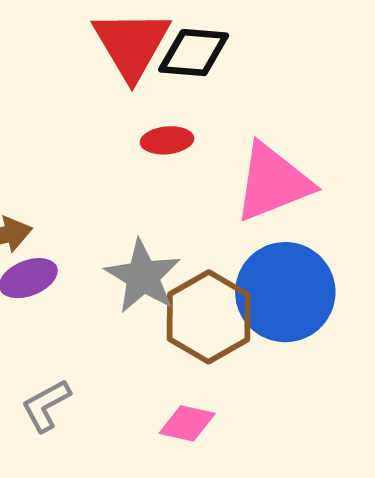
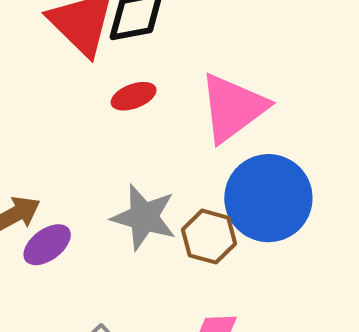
brown hexagon: (209, 317) -> (209, 237), size x0.7

